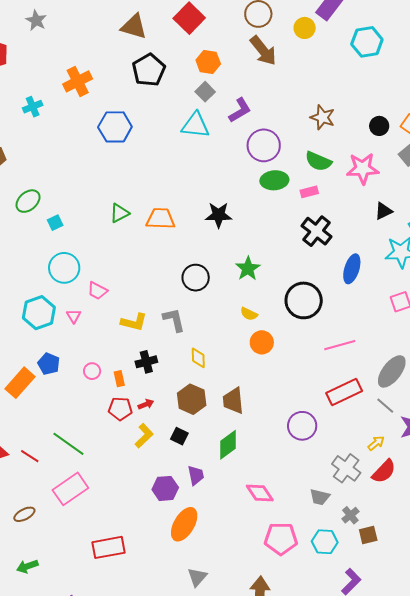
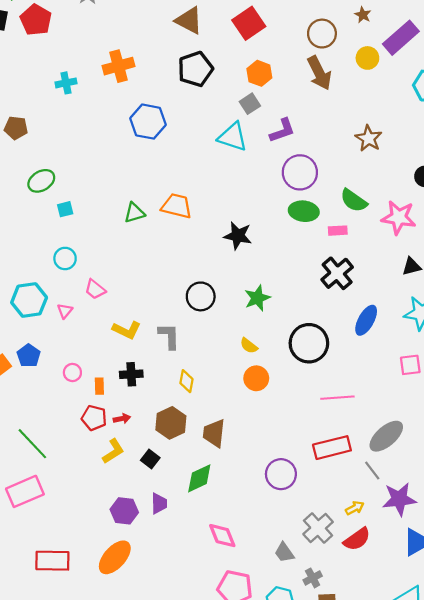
brown star: (323, 117) -> (369, 138), moved
orange trapezoid: (161, 219) -> (177, 206), moved
cyan circle: (64, 268) -> (65, 258), size x0.7
gray trapezoid: (320, 497) -> (284, 553), turned 30
orange ellipse: (184, 524) -> (115, 557), moved

